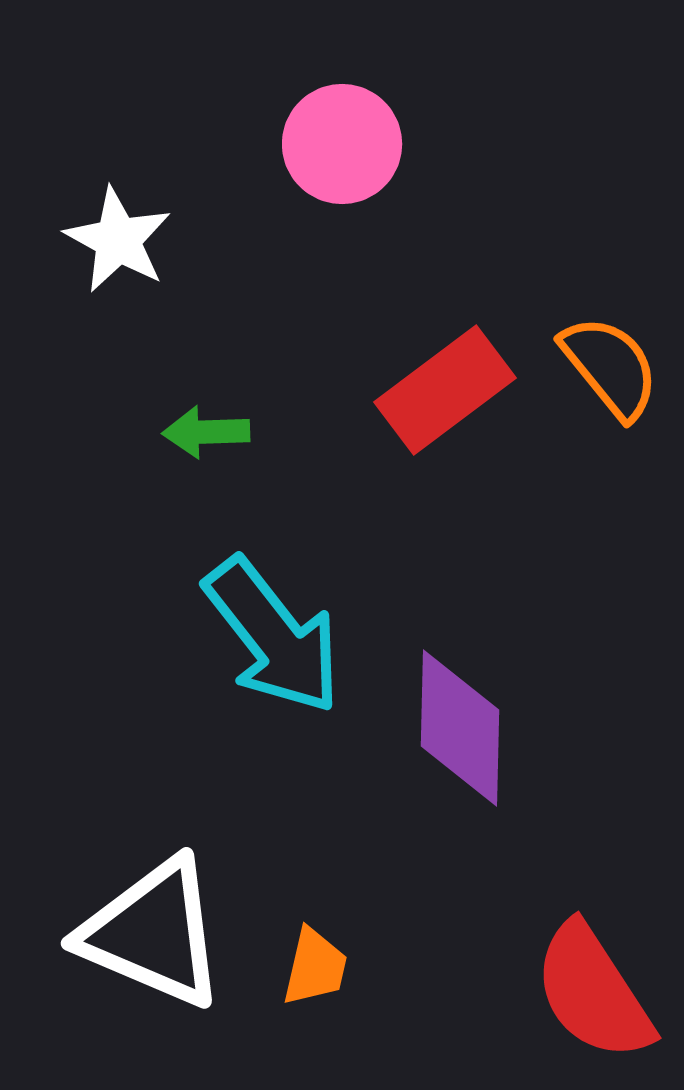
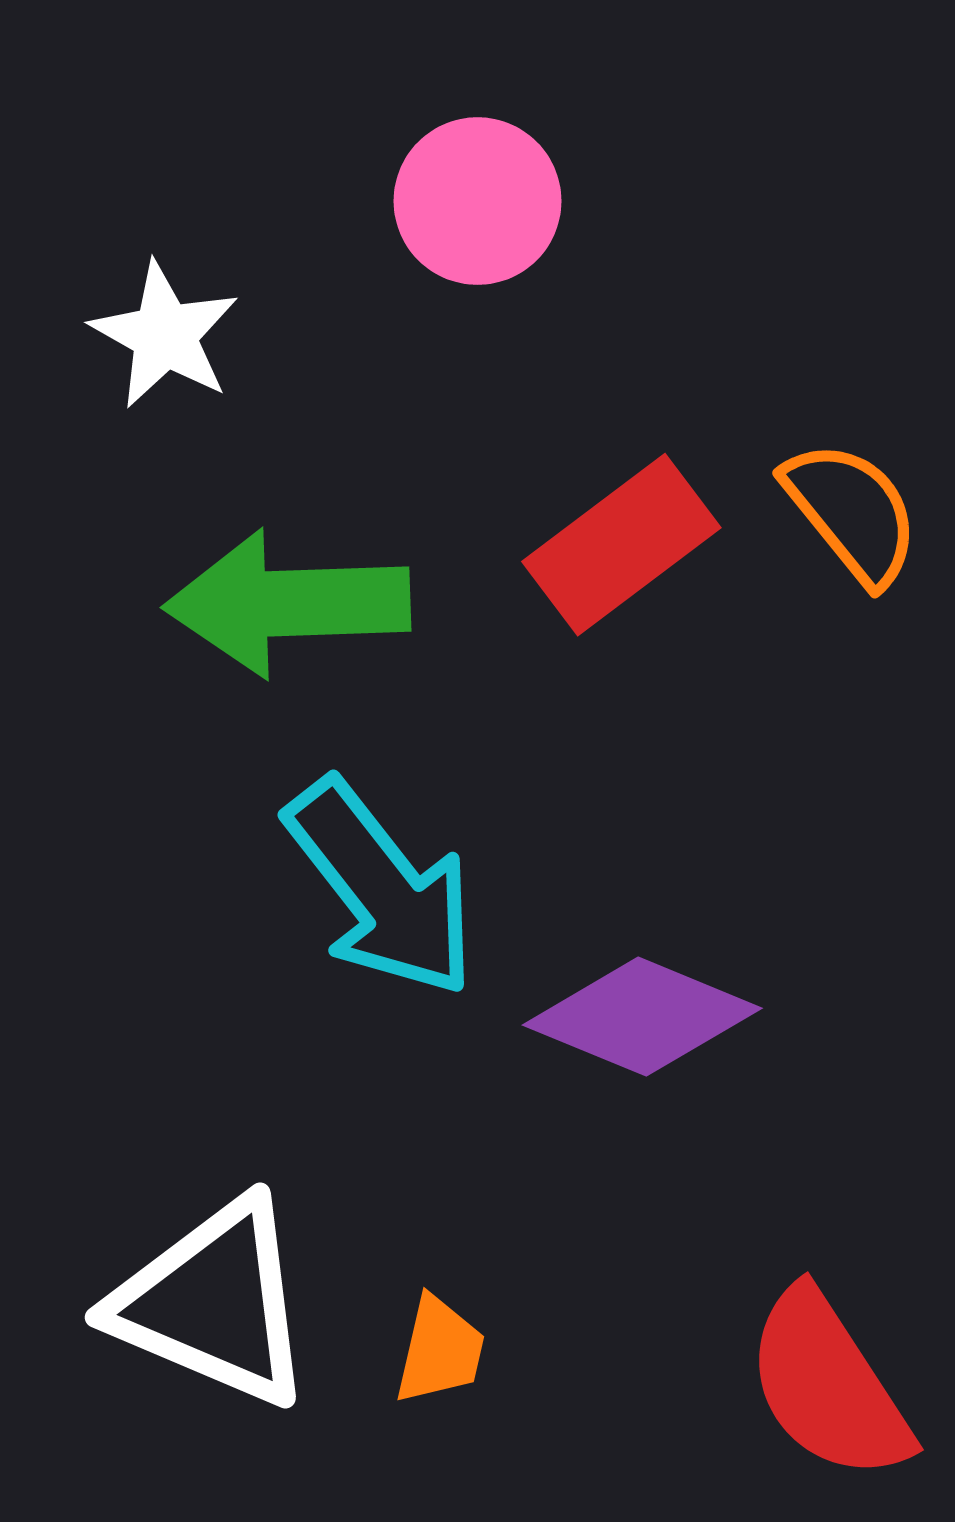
green arrow: (206, 432) -> (288, 603), size x2.0
purple diamond: (460, 728) -> (642, 1017), turned -69

